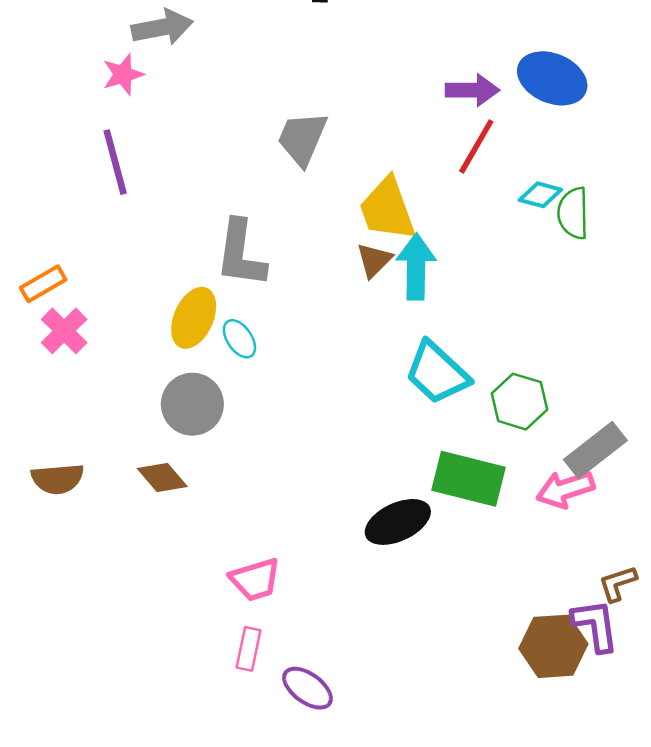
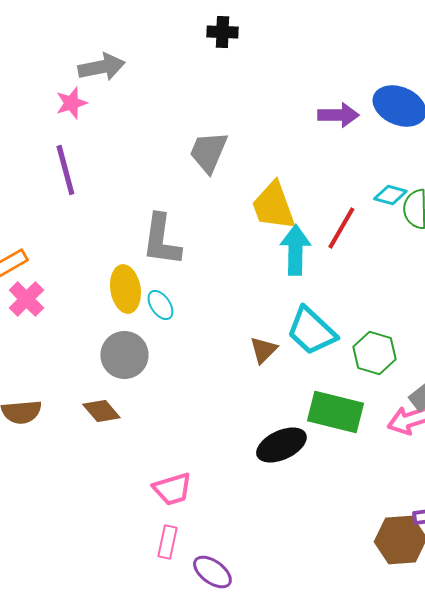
red line: (476, 146) -> (341, 228), moved
brown triangle: (374, 260) -> (263, 350), moved
yellow ellipse: (194, 318) -> (125, 289), turned -33

